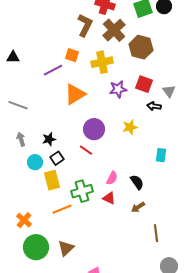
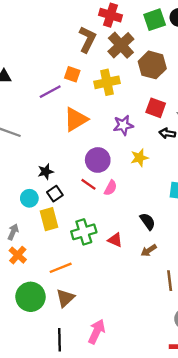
purple star: (118, 89) -> (123, 125), moved
gray arrow: (21, 139) -> (13, 232), moved, turned 40
pink semicircle: (112, 178) -> (110, 188), moved
orange line: (62, 209) -> (61, 268), moved
orange cross: (24, 220) -> (18, 255), moved

